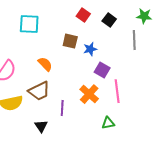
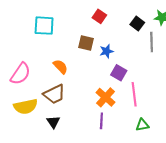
black square: (109, 20) -> (137, 24), moved
purple line: (62, 108) -> (101, 121), moved
green triangle: (108, 123) -> (142, 125), moved
black triangle: (41, 126) -> (53, 122), moved

